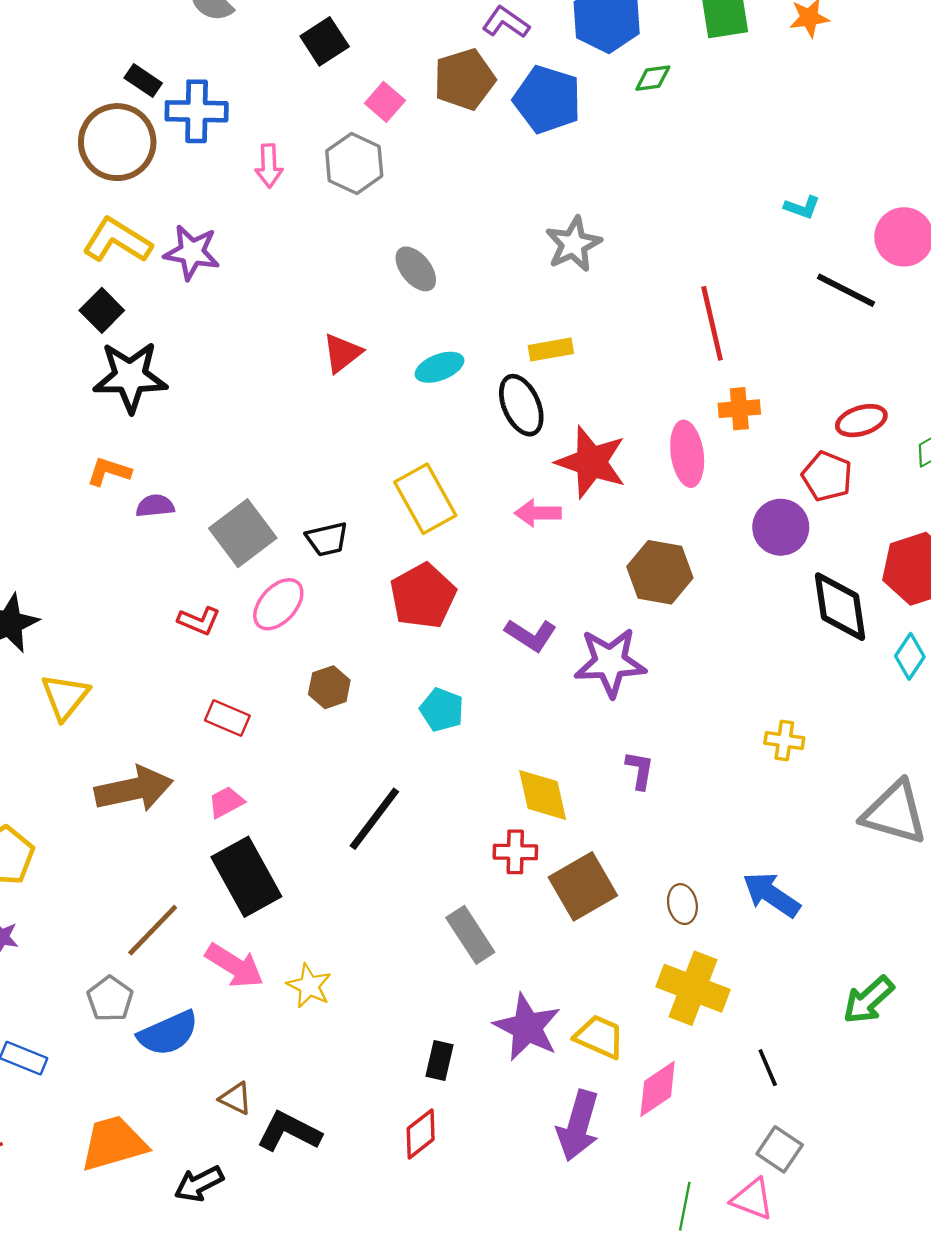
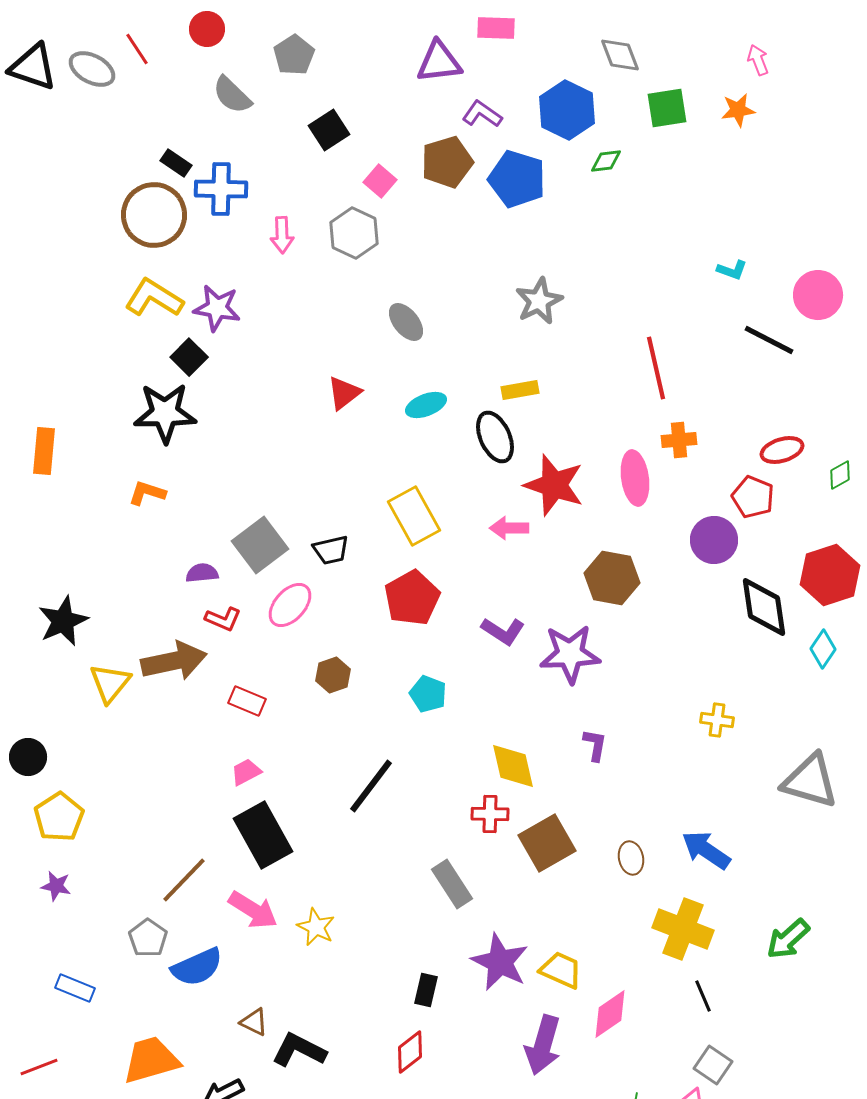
black square: (102, 310) -> (189, 357), moved
purple semicircle: (155, 506) -> (202, 573), moved
brown arrow: (134, 789) -> (174, 661), moved
yellow cross: (693, 988) -> (683, 929), moved

